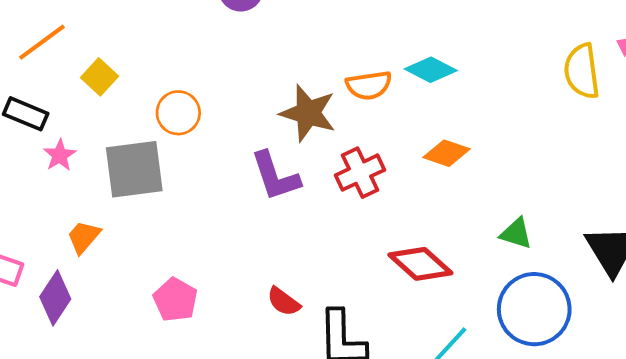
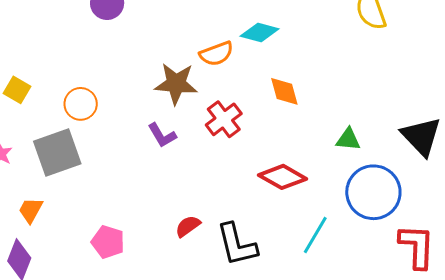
orange diamond: (447, 153) -> (284, 91), turned 68
purple L-shape: (275, 176) -> (162, 135), size x0.7
red semicircle: (284, 302) -> (188, 226), turned 120

